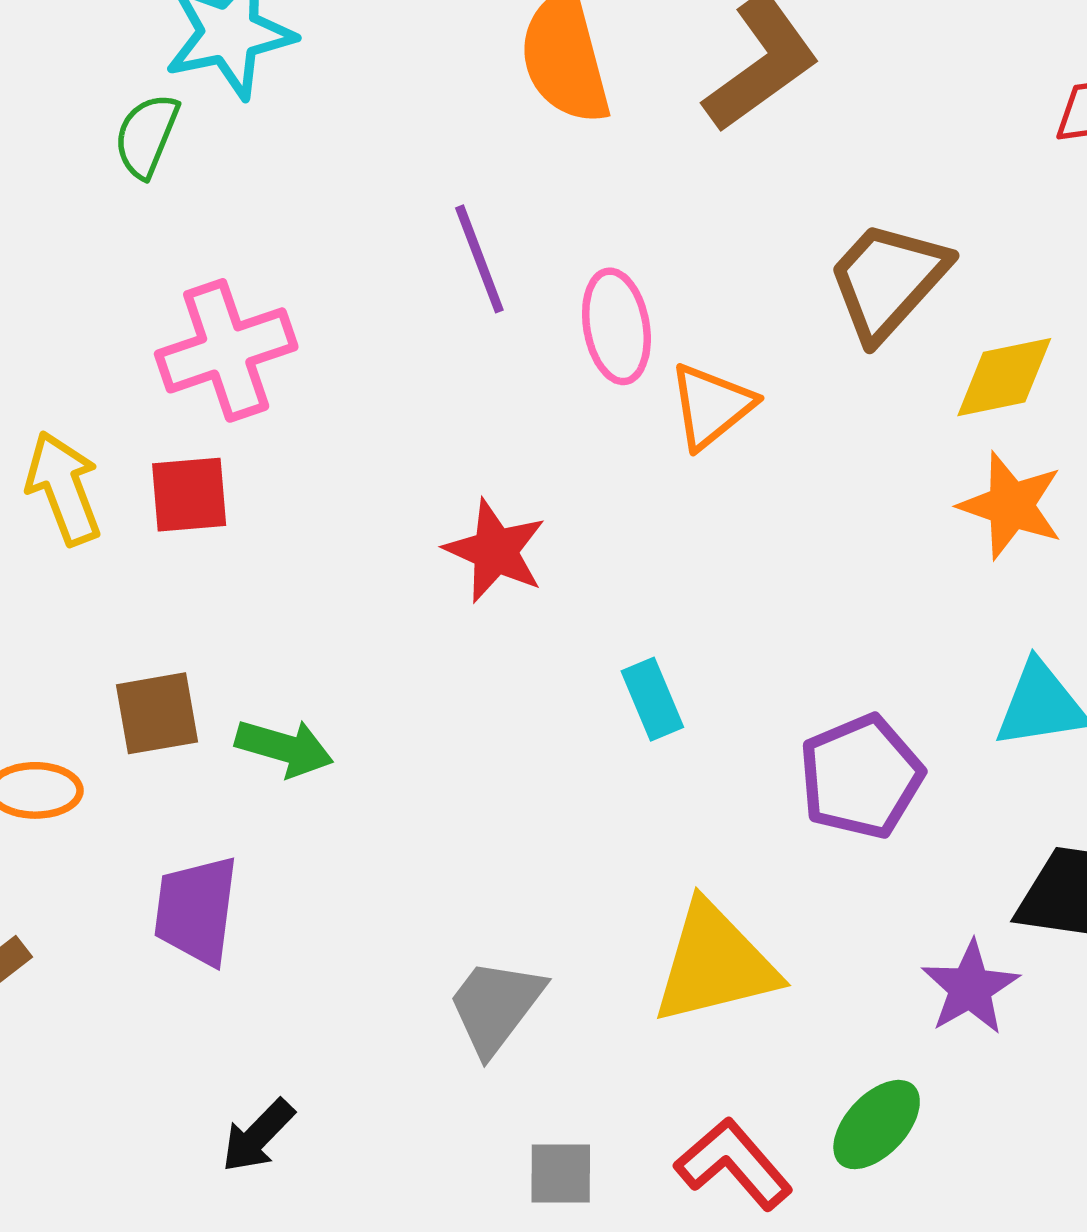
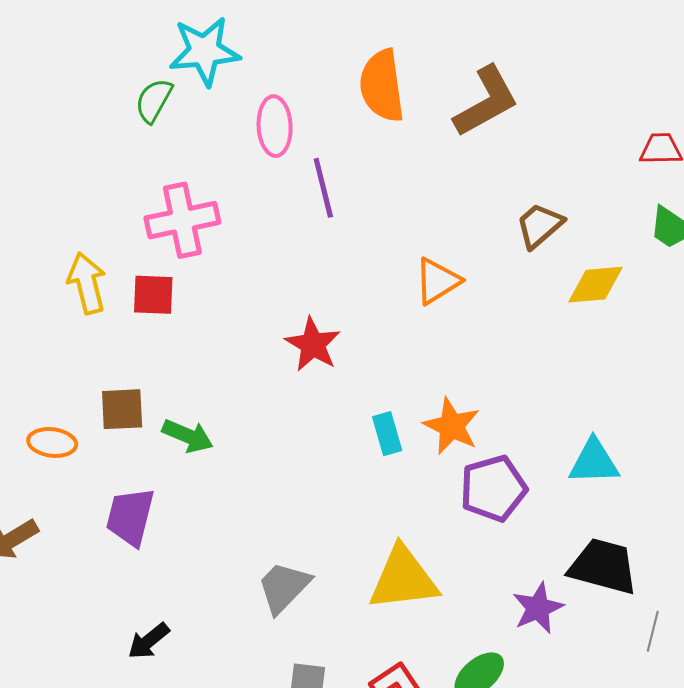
brown trapezoid: (888, 280) -> (540, 226), size x0.7
pink ellipse: (616, 326) -> (275, 126), moved
orange star: (1011, 505) -> (452, 426), moved

